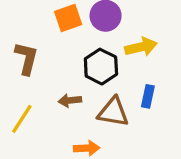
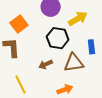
orange square: (68, 18) -> (19, 24), moved
yellow line: (22, 119) -> (20, 85), turned -42

